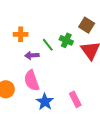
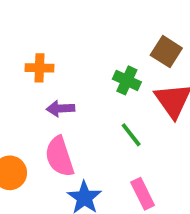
green line: (48, 45) -> (131, 135), moved

